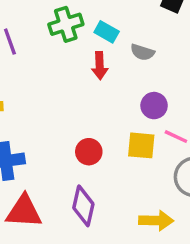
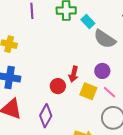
gray semicircle: (142, 52) -> (105, 39), size x1.6
red arrow: (100, 66) -> (74, 74), moved

